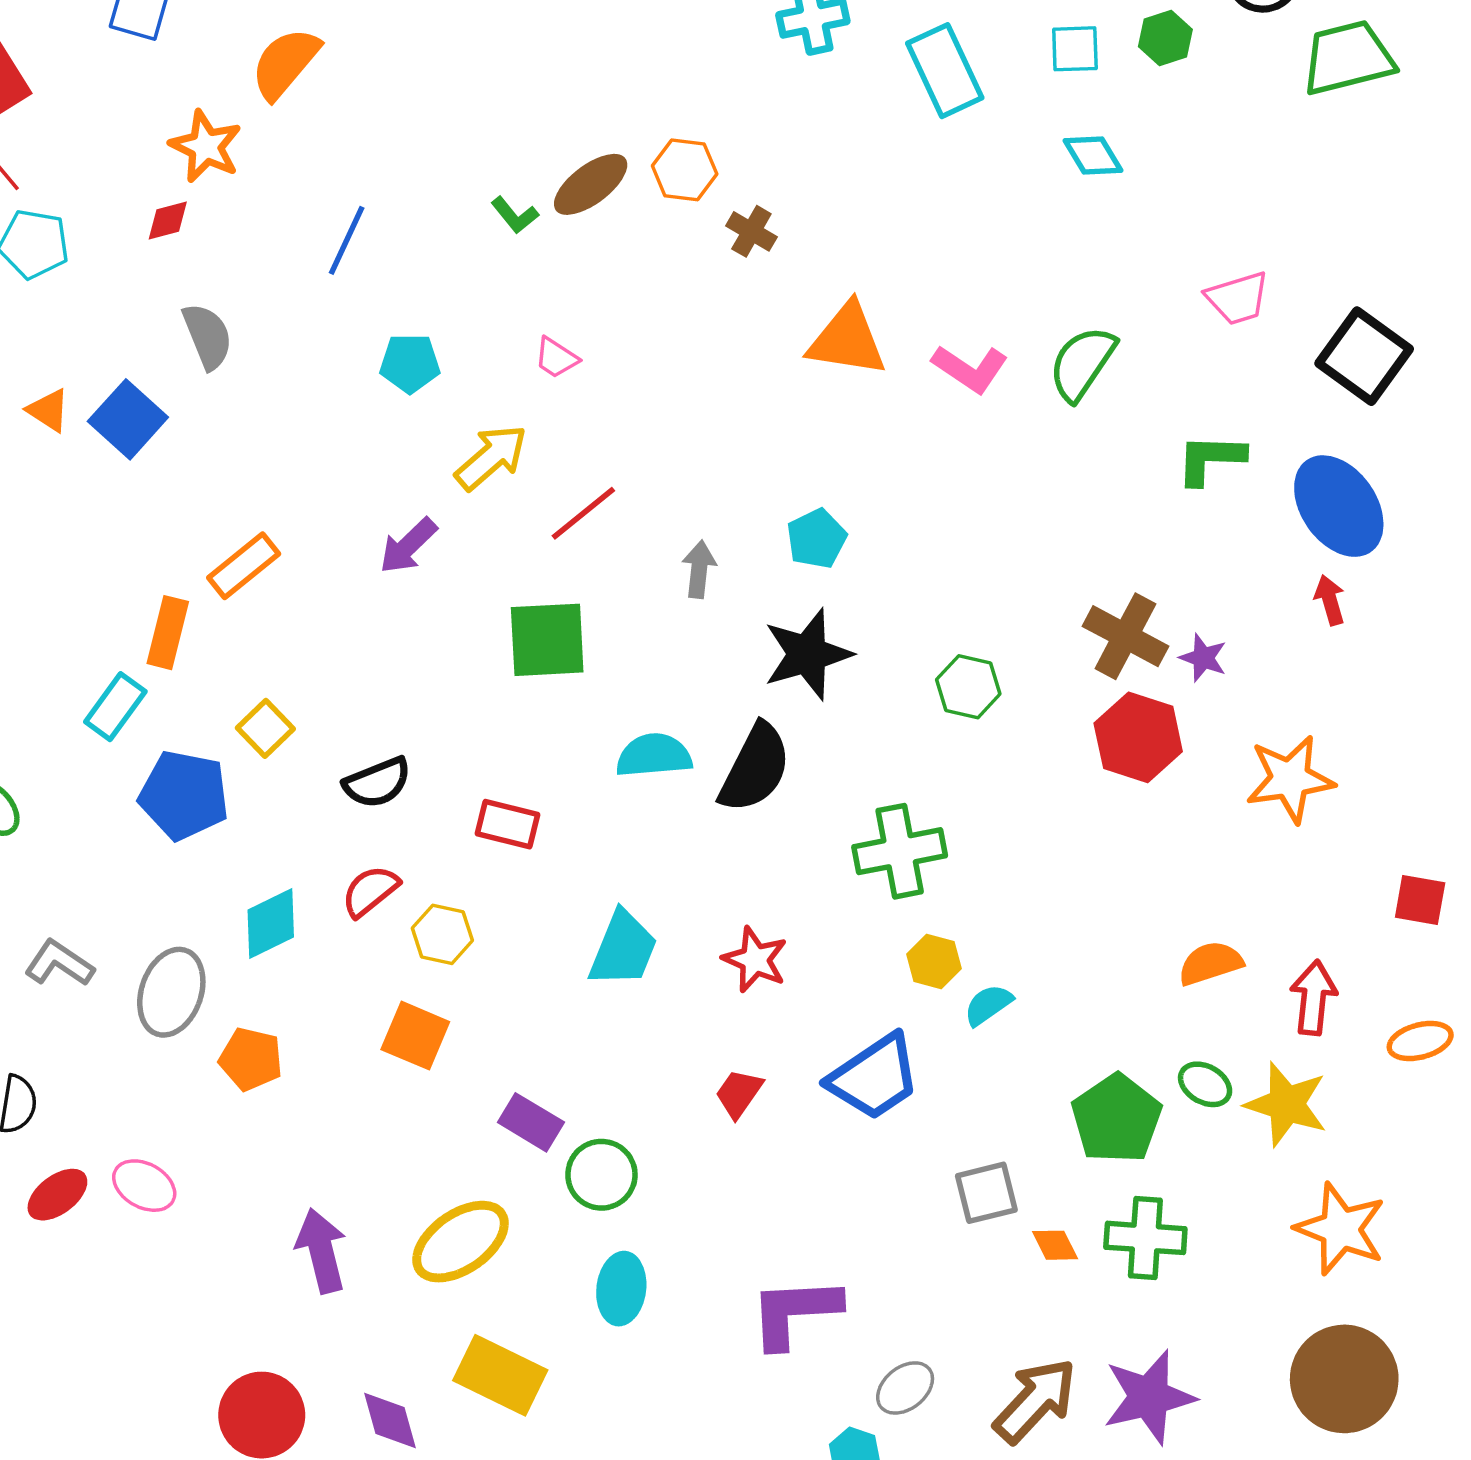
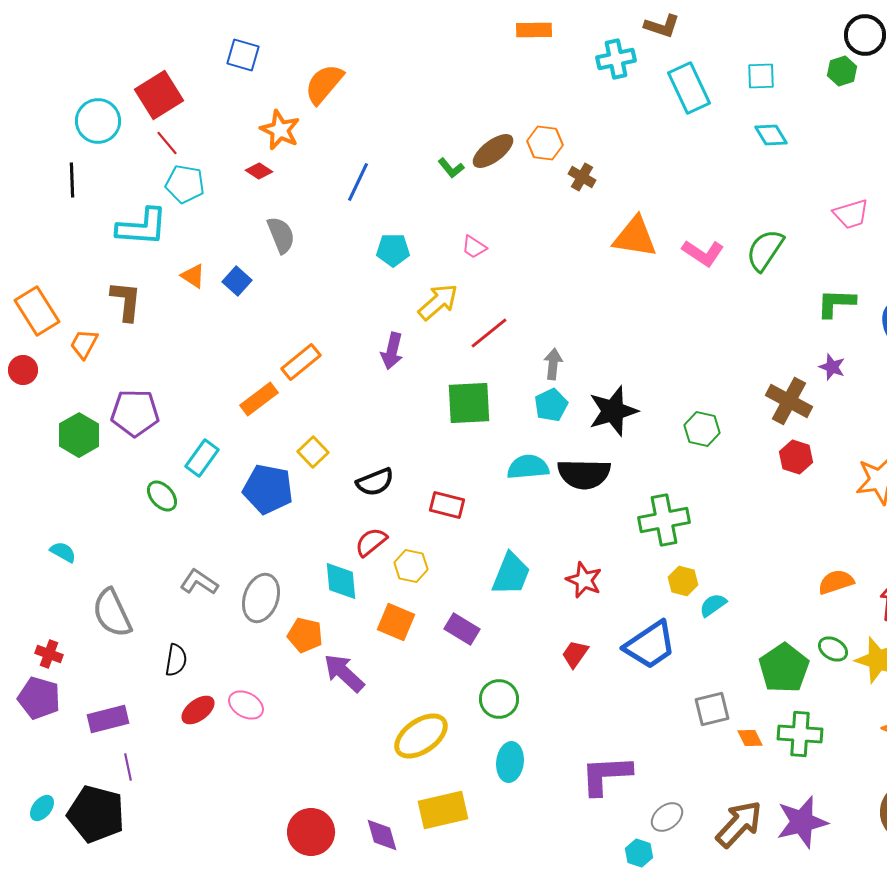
green hexagon: (1165, 38) -> (842, 71), moved
red diamond: (168, 221) -> (259, 171), turned 48
blue square: (128, 419) -> (237, 281), size x0.7
cyan pentagon: (816, 539) -> (551, 405), moved
purple arrow: (408, 546) -> (392, 351), turned -33
orange rectangle: (168, 633) -> (259, 399), turned 39
purple star: (1203, 658) -> (832, 367), moved
cyan rectangle: (115, 707) -> (202, 458), moved
red hexagon: (1138, 737) -> (796, 457), size x0.7
black semicircle: (755, 768) -> (584, 474), turned 64
cyan diamond: (271, 924) -> (341, 581), moved, turned -69
purple rectangle: (531, 1122) -> (462, 629), moved
purple arrow: (321, 1251) -> (344, 673), moved, turned -33
yellow rectangle: (500, 1375) -> (443, 810), turned -39

